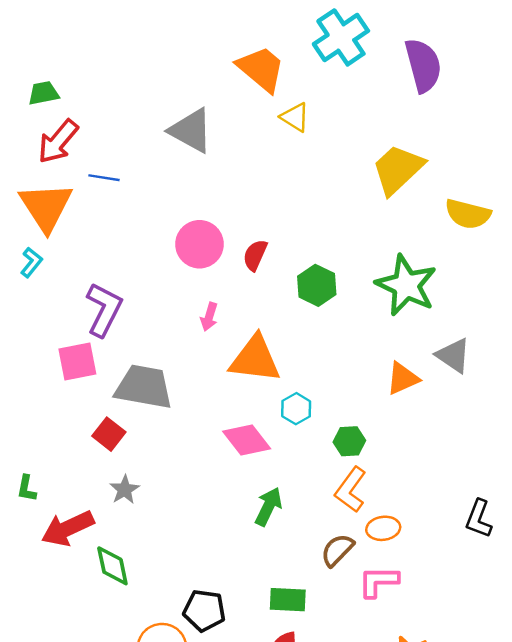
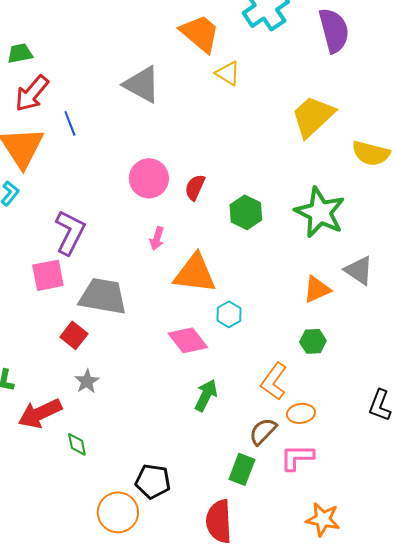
blue line: (104, 178) -> (70, 123), turned 60
green hexagon: (349, 441) -> (313, 341), moved
green diamond: (112, 566) -> (77, 444), size x0.7
green rectangle: (288, 600) -> (242, 469), moved, turned -72

